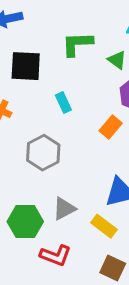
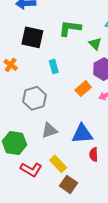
gray triangle: (64, 209) -> (49, 130), moved
yellow rectangle: (104, 226) -> (58, 164), moved

